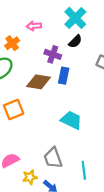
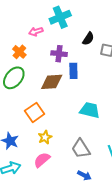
cyan cross: (75, 18) -> (60, 17), moved, turned 35
black semicircle: (75, 41) -> (88, 39), moved
yellow star: (30, 177) -> (45, 137), moved

